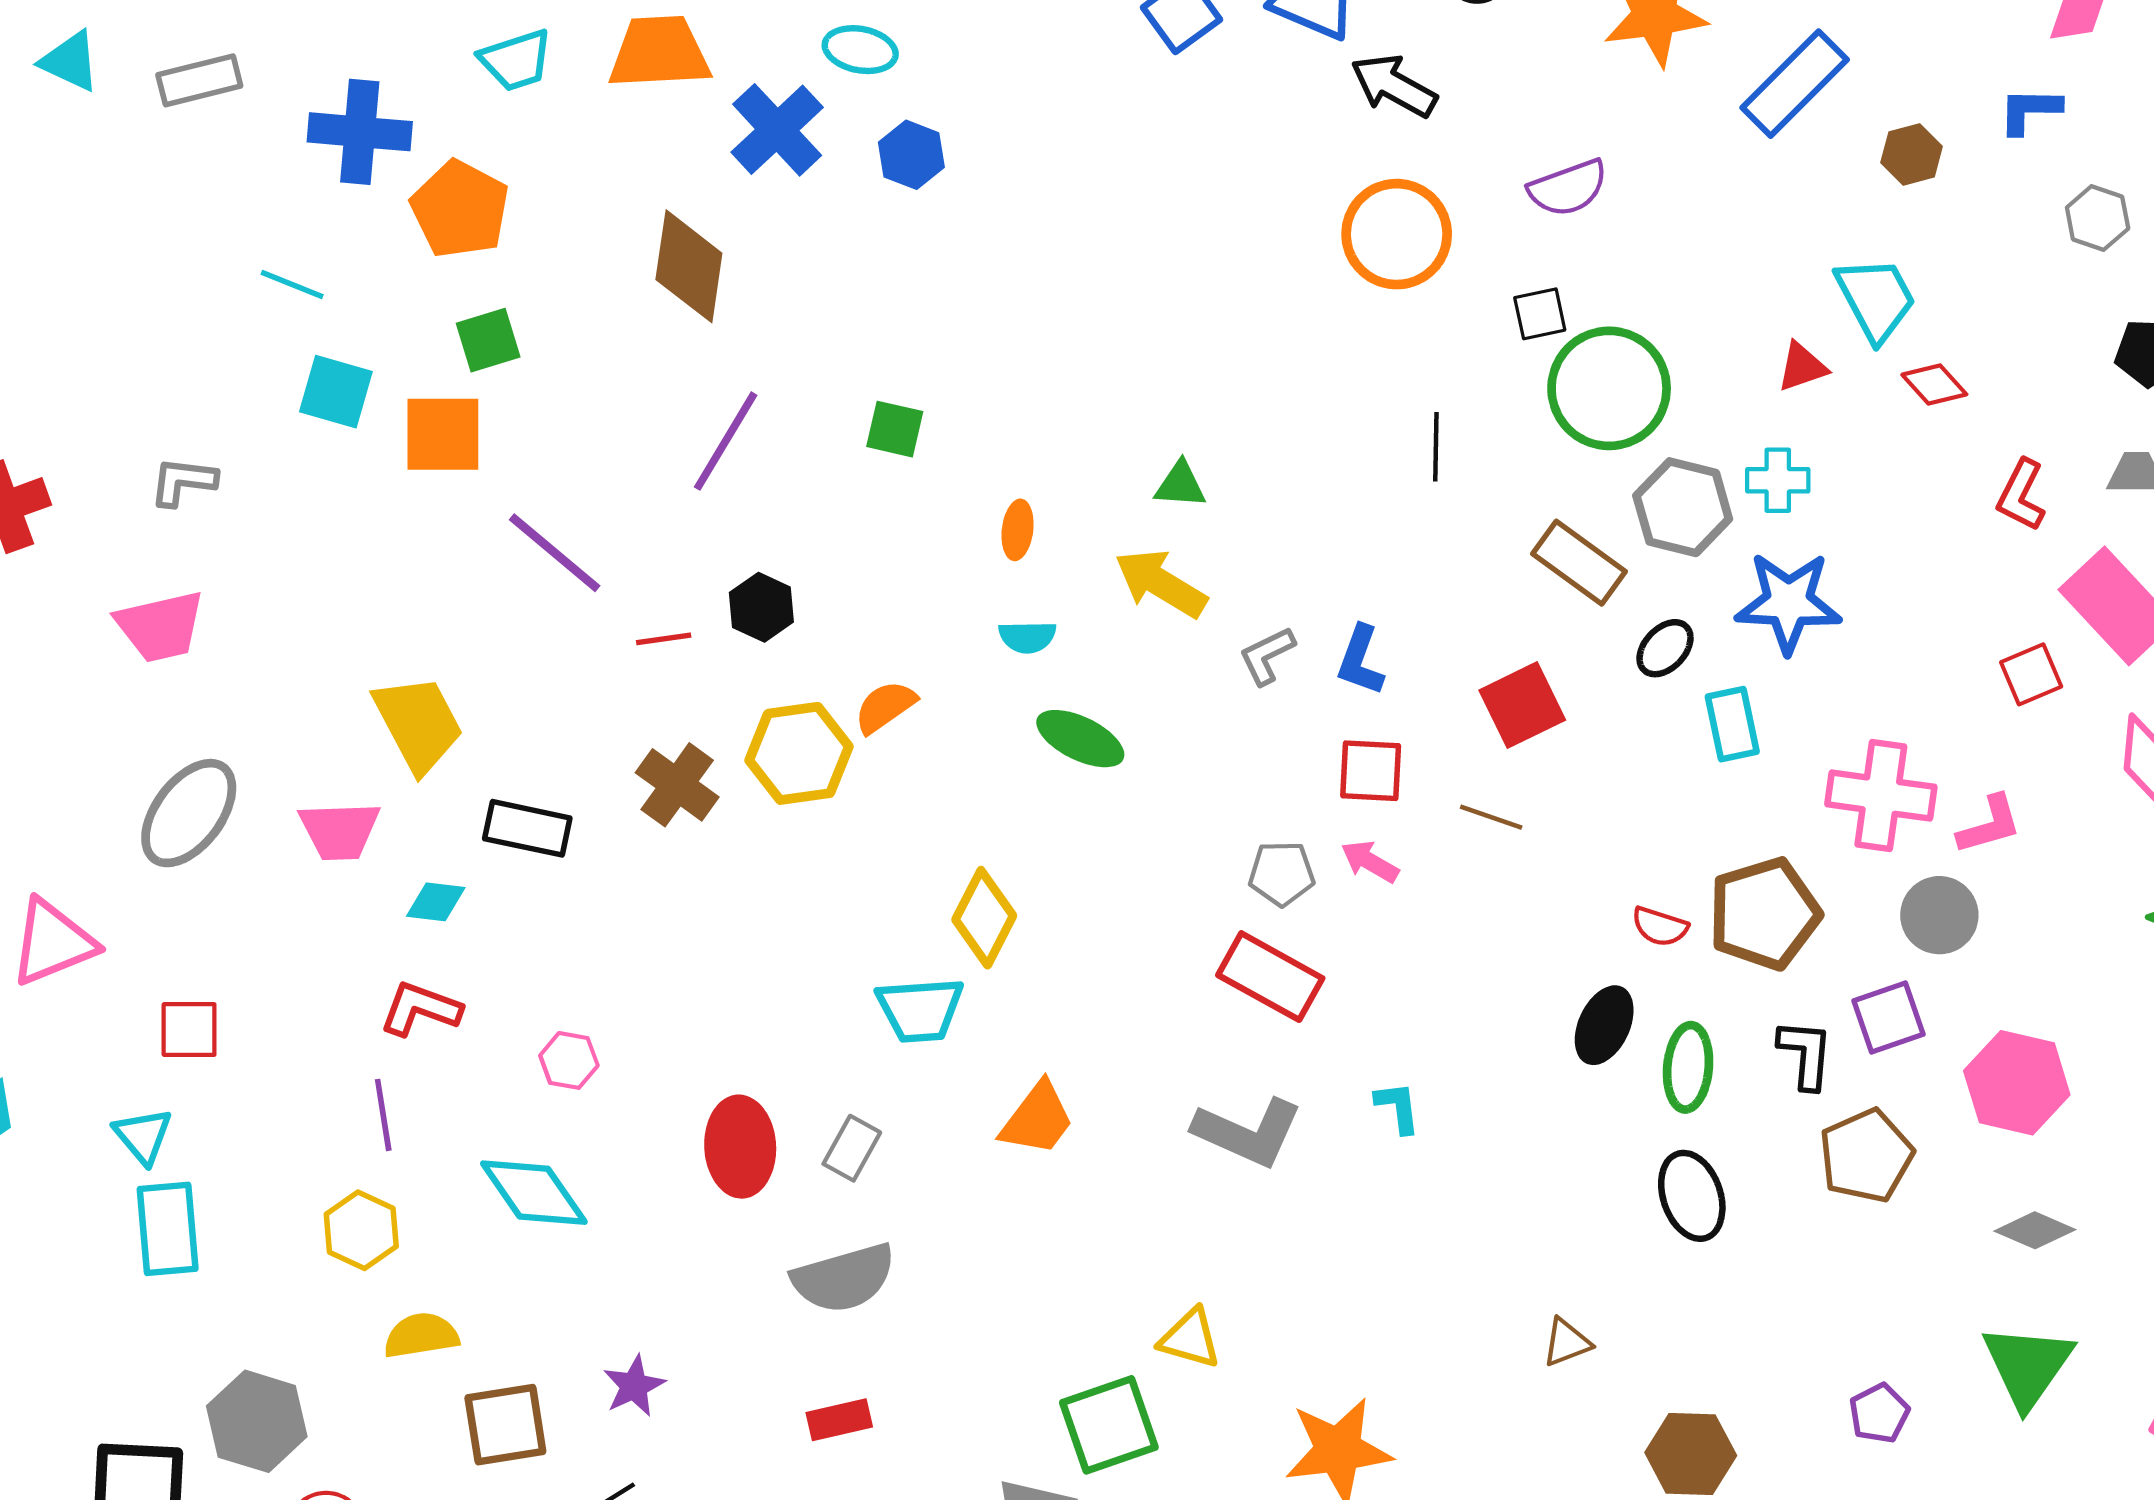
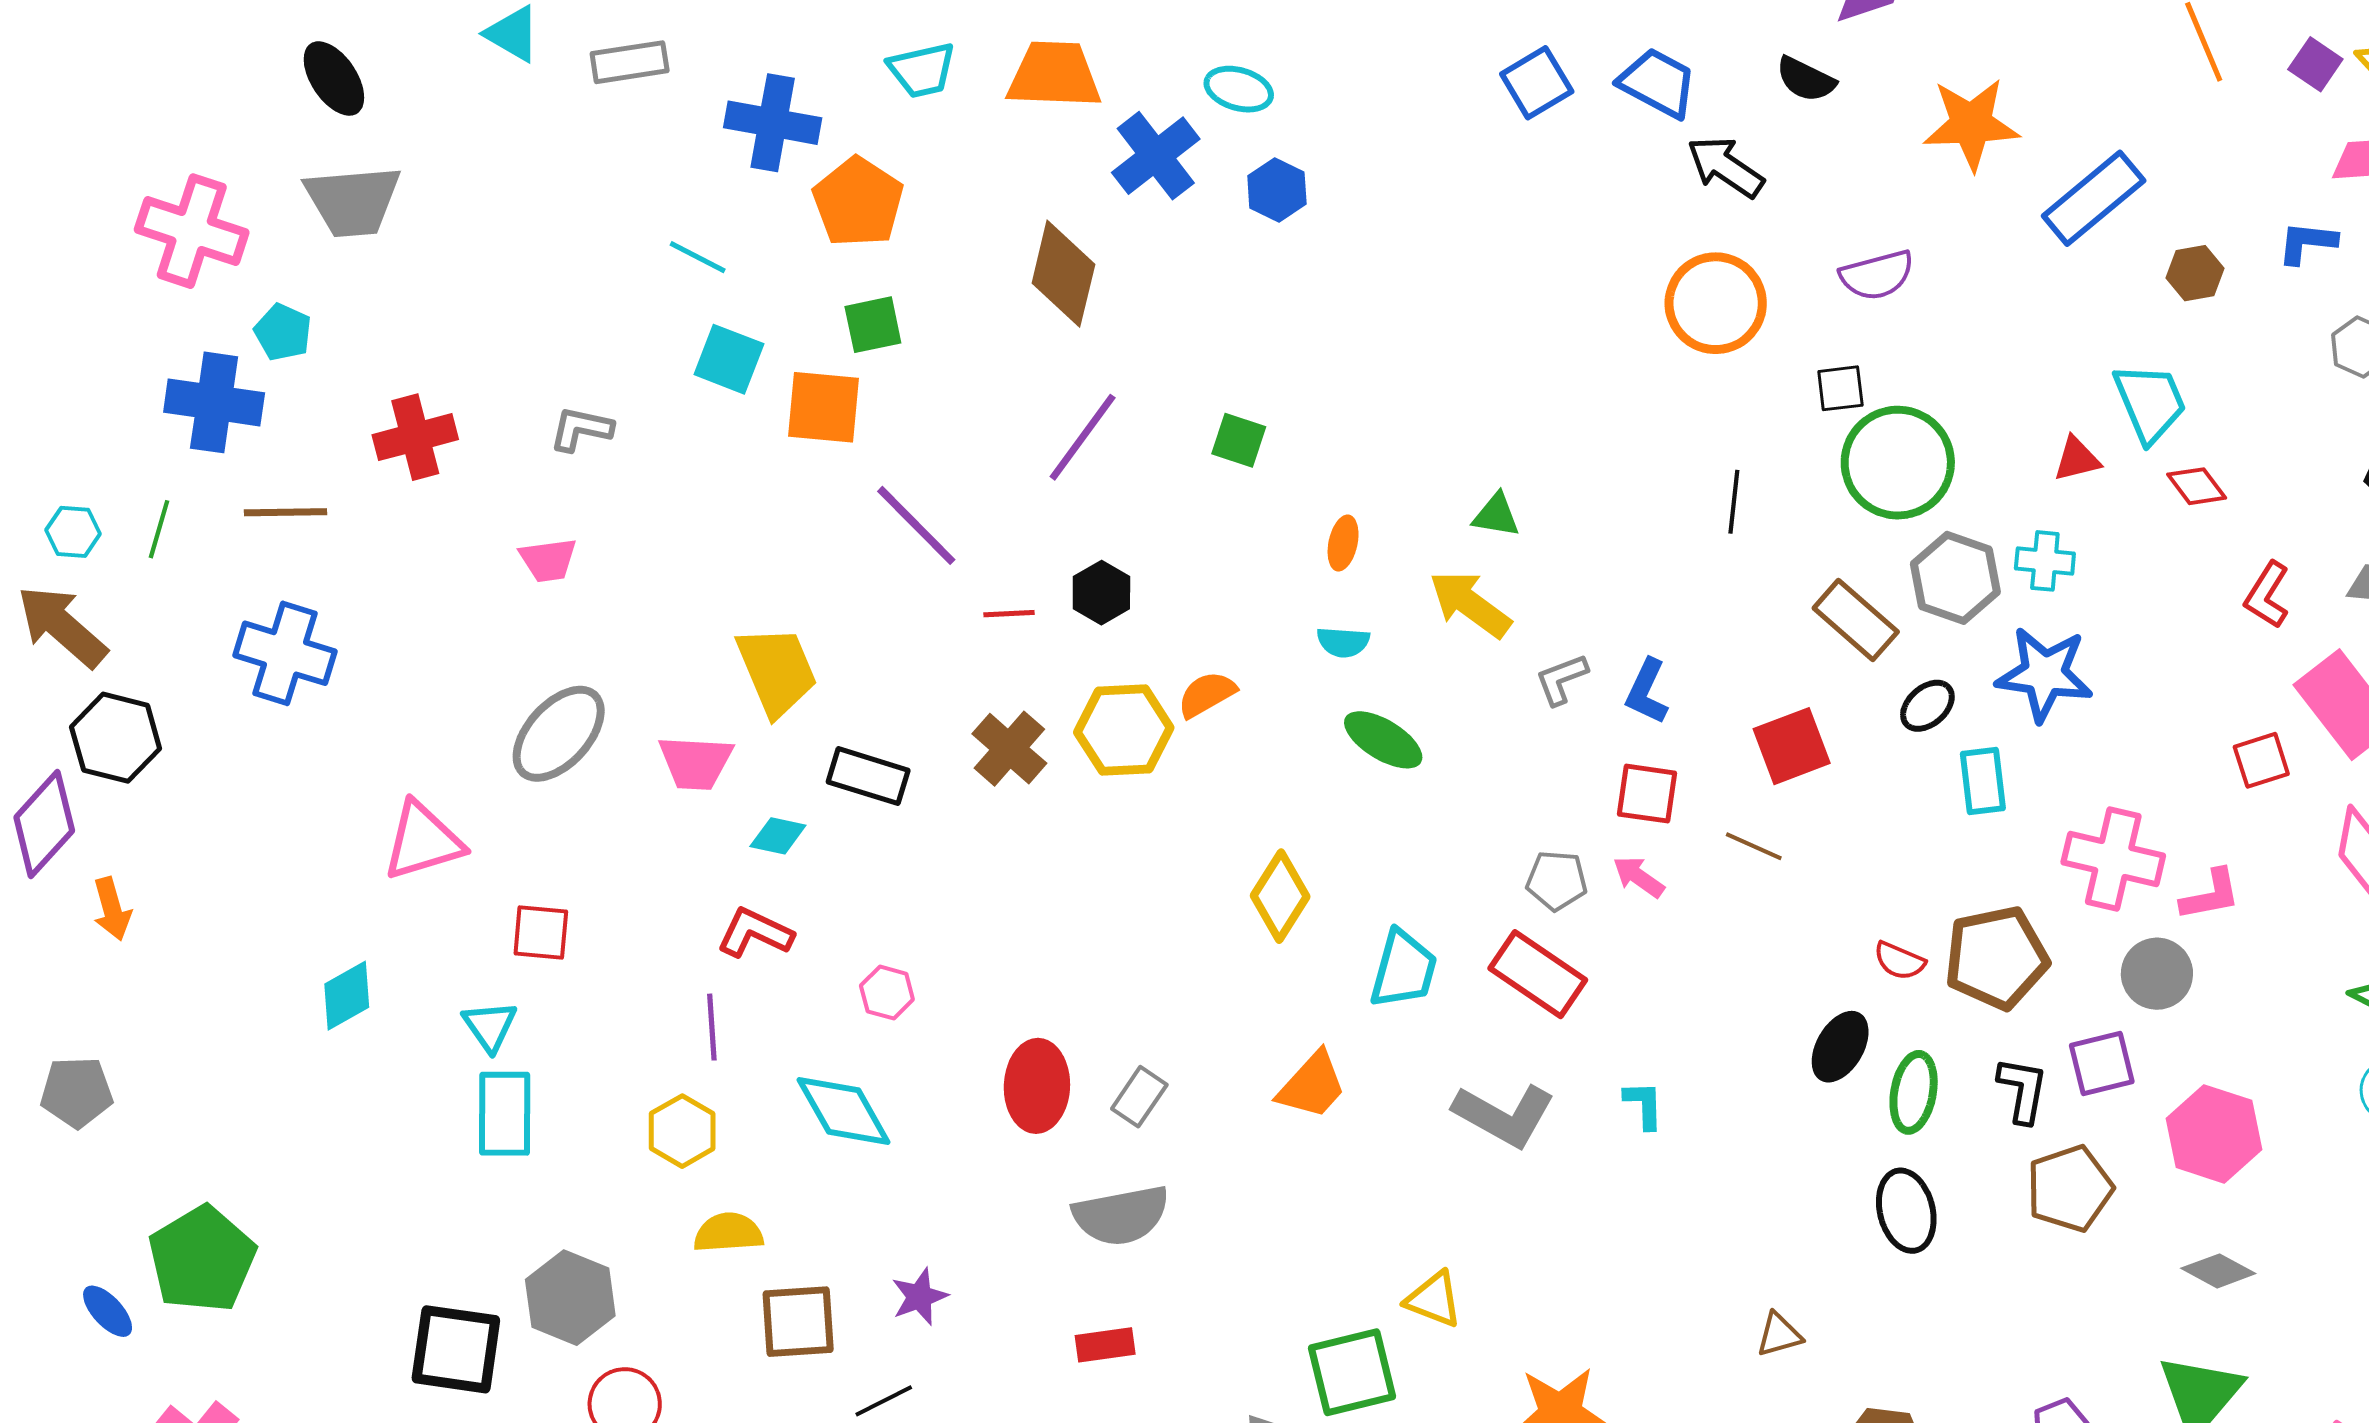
pink trapezoid: (160, 626) -> (548, 560), size x0.7
cyan trapezoid: (920, 1010) -> (1403, 969), moved, turned -76

